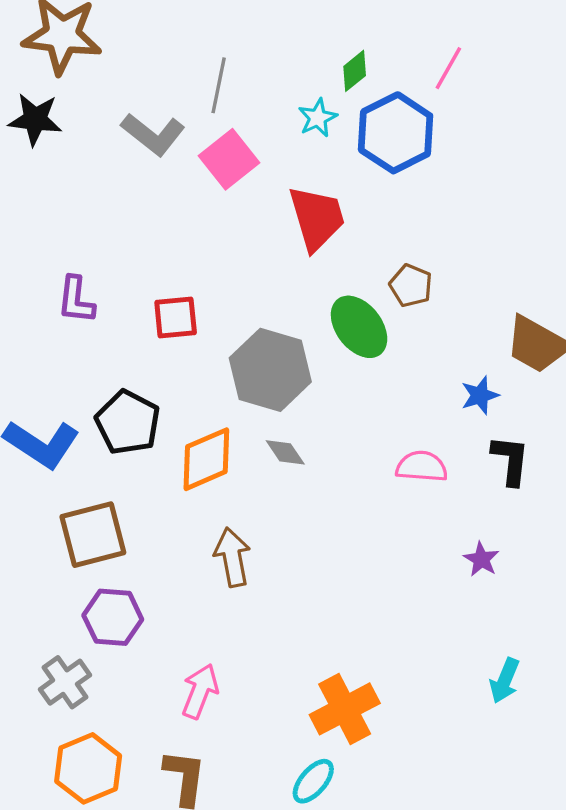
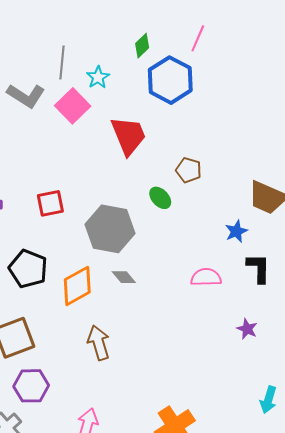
cyan star: (318, 118) -> (98, 77), moved
green ellipse: (359, 327) -> (160, 198), size x0.6

